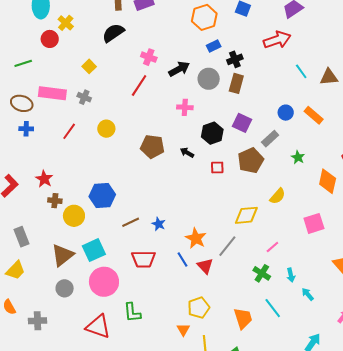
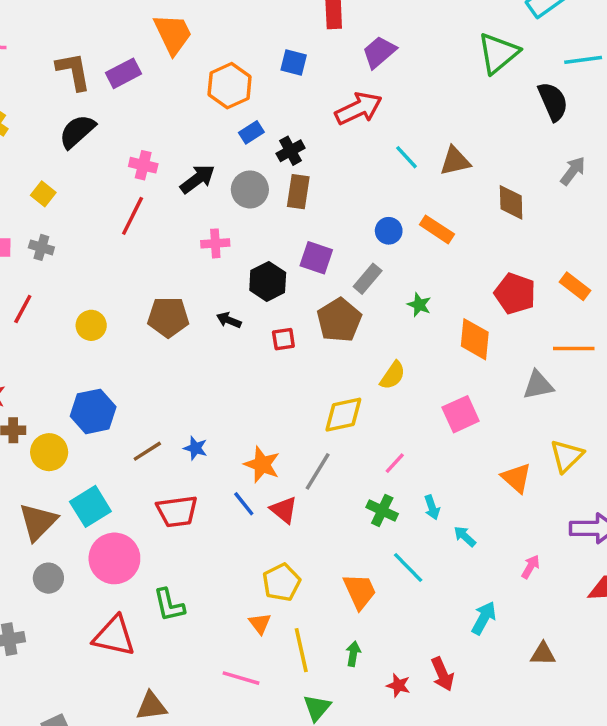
yellow circle: (106, 129) -> (91, 325), moved

